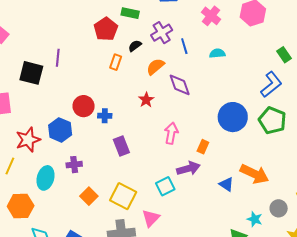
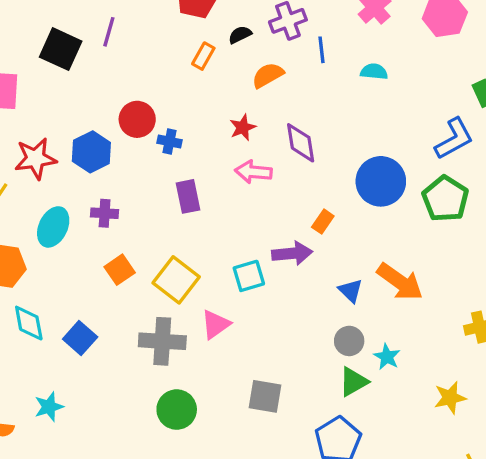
purple diamond: (180, 85) -> (301, 143), moved
pink arrow: (171, 133) -> (253, 172), moved, turned -105
gray circle: (279, 208) -> (349, 341), moved

